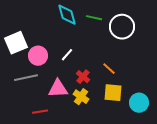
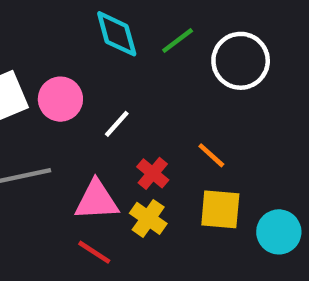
green line: (94, 18) -> (178, 41), turned -49
pink circle: (38, 56) -> (60, 99), moved
red line: (40, 112) -> (94, 252), moved, turned 42

